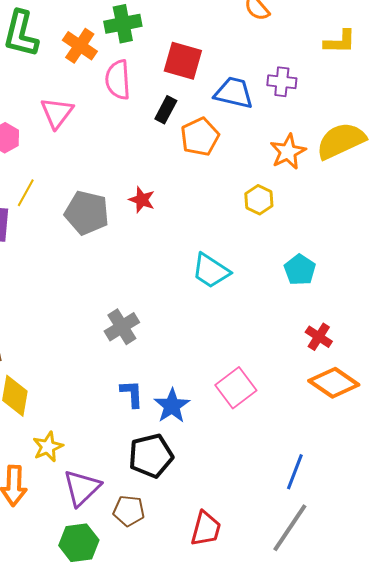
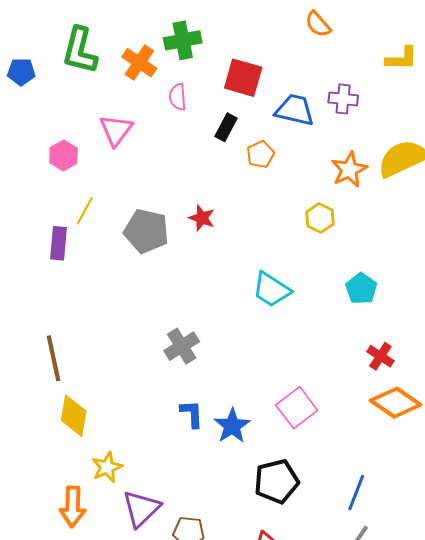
pink semicircle: (118, 80) -> (178, 97), size x0.7
orange pentagon: (200, 137) -> (260, 154), size x0.7
black pentagon: (151, 456) -> (277, 481), moved

